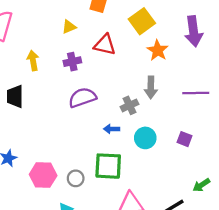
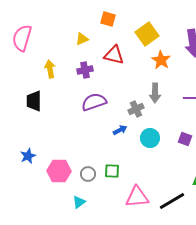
blue arrow: (112, 129) -> (120, 130), turned 152
green square: (108, 166) -> (112, 171), moved, size x0.6

